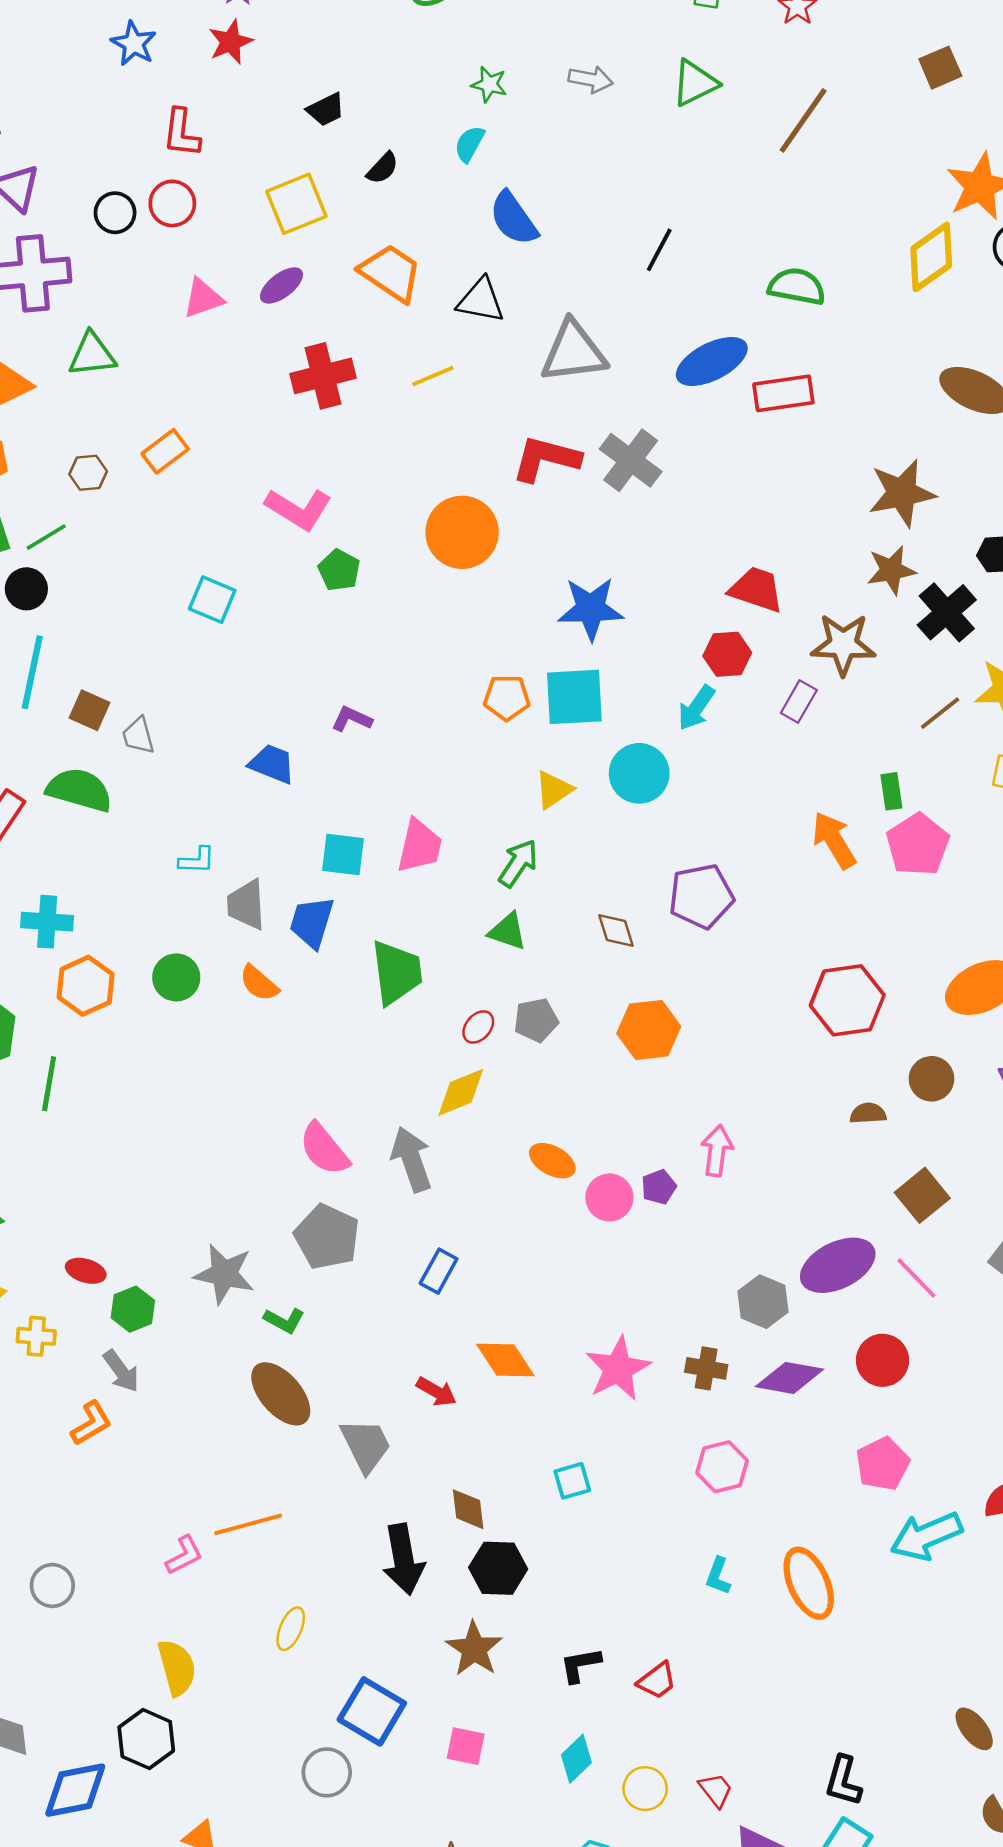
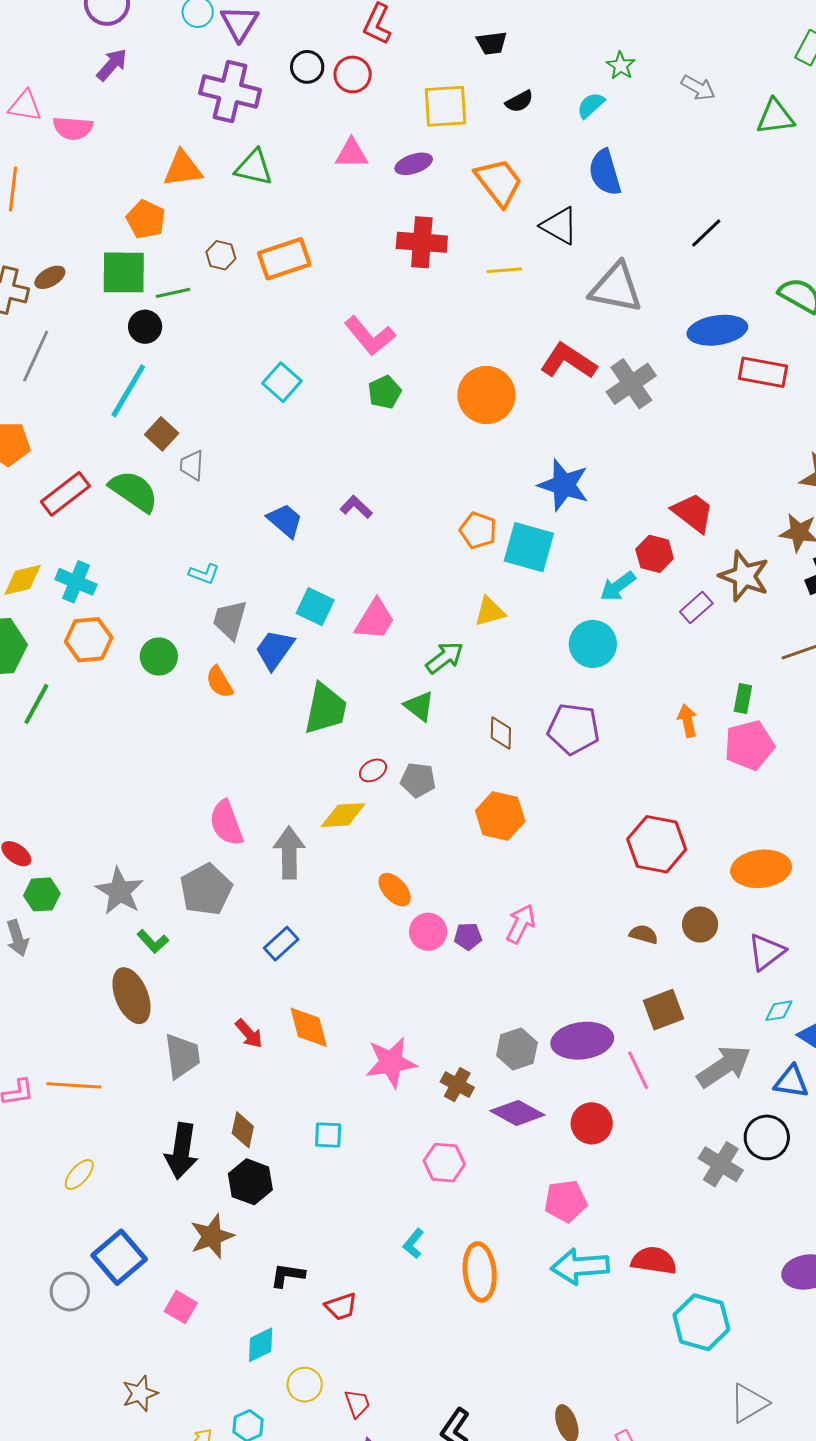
orange rectangle: (165, 451) -> (284, 259), size x1.4
cyan circle: (639, 773) -> (593, 644), moved
orange arrow: (834, 840) -> (687, 721), size x0.7

